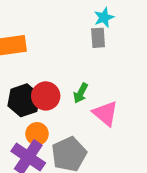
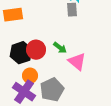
green arrow: (81, 93) -> (60, 48), turned -80

